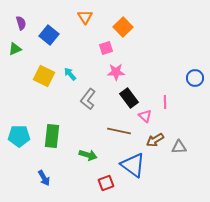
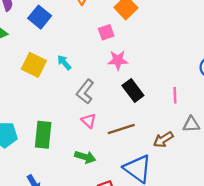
pink triangle: (145, 116) -> (89, 121), moved
brown line: (119, 131) -> (121, 129), turned -30
gray triangle: (179, 147) -> (191, 124), moved

